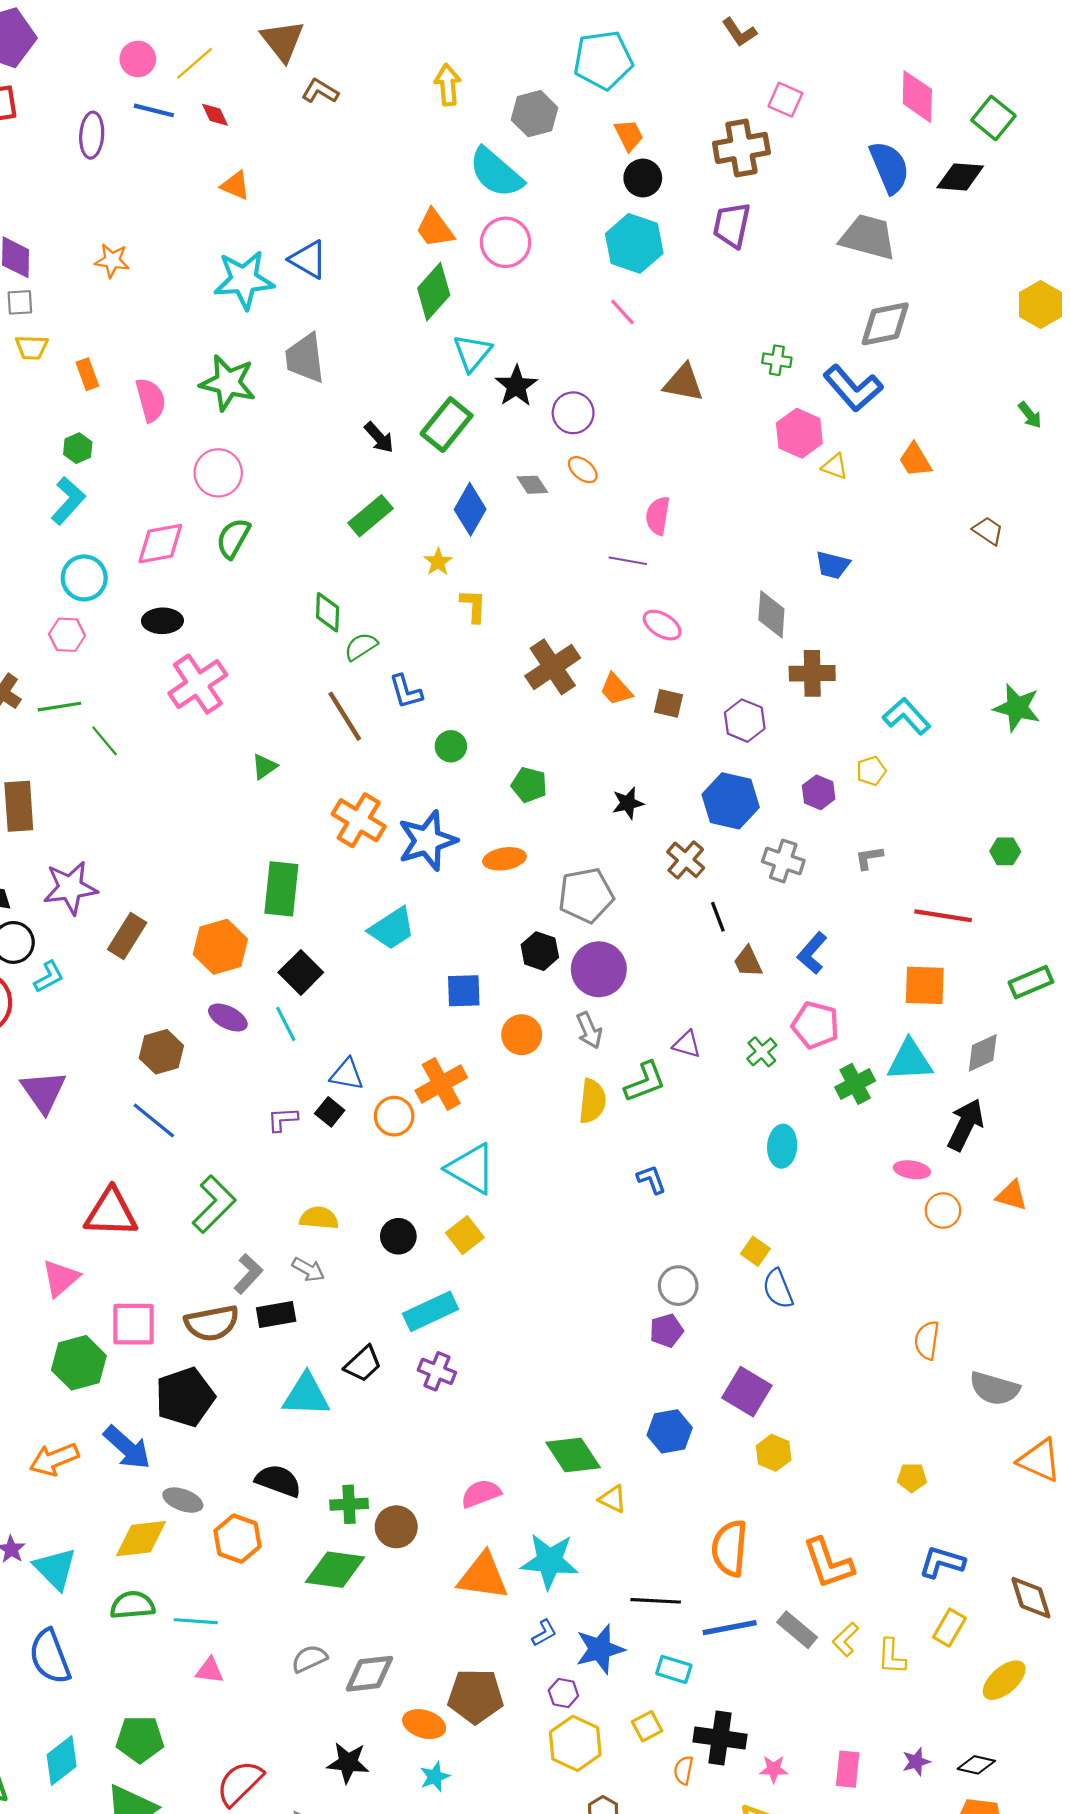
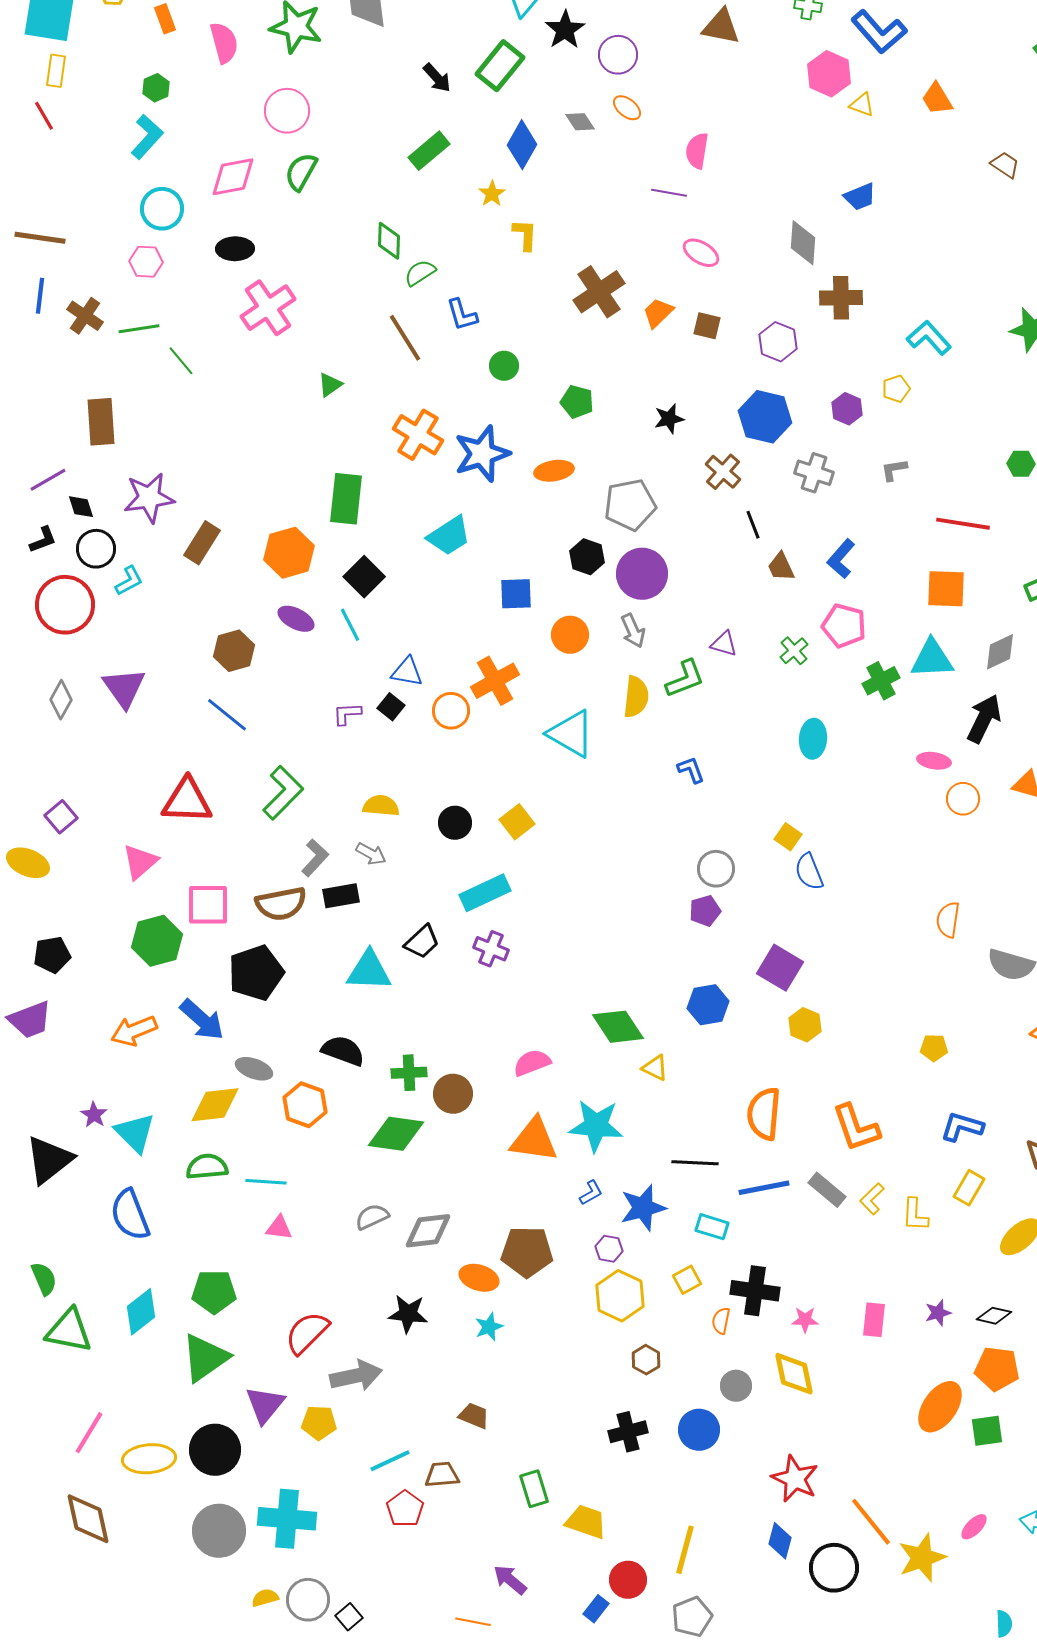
blue trapezoid: (833, 565) -> (860, 197), turned -36
orange trapezoid: (616, 689) -> (658, 313), turned 88
cyan triangle: (471, 1169) -> (571, 734), moved

